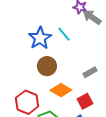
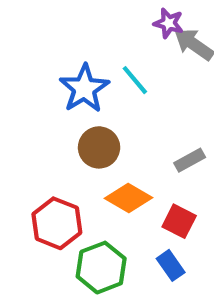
red square: (85, 101) -> (179, 221), turned -35

